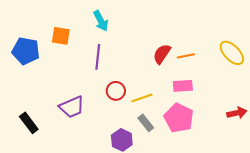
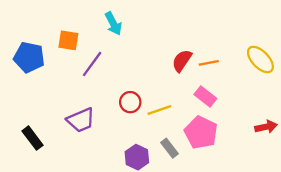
purple line: (98, 57) -> (92, 64), moved, turned 30
pink rectangle: (183, 86) -> (205, 97), turned 42
gray rectangle: (146, 123) -> (169, 148), moved

